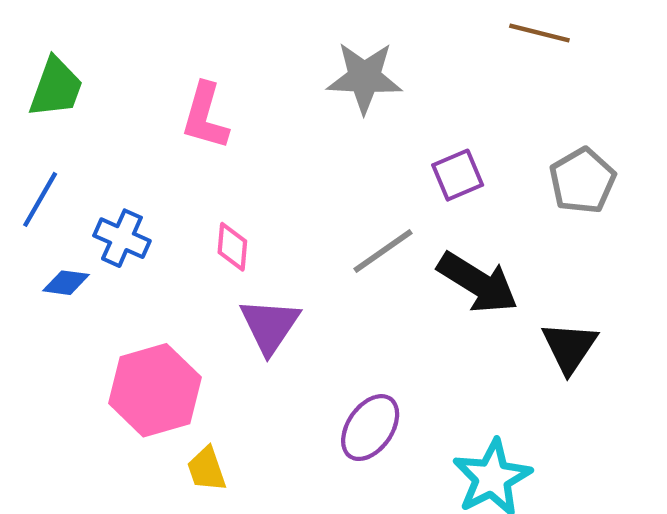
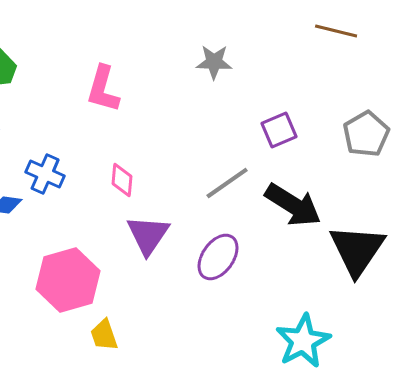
gray star: (364, 77) -> (214, 62), size x0.7
black triangle: (570, 347) -> (357, 250), size x1.4
purple ellipse: (370, 428) -> (218, 257), moved

